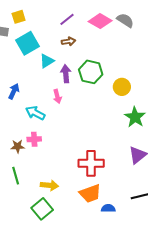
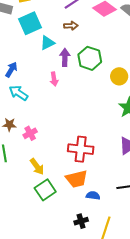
cyan arrow: (35, 113) -> (19, 93), moved
pink cross: (34, 139) -> (30, 133), moved, turned -32
yellow arrow: (49, 185) -> (37, 167), turned 42
green square: (42, 209) -> (45, 190), moved

